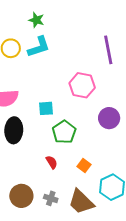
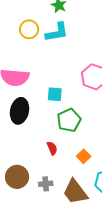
gray cross: (51, 198) -> (46, 184), turned -32

